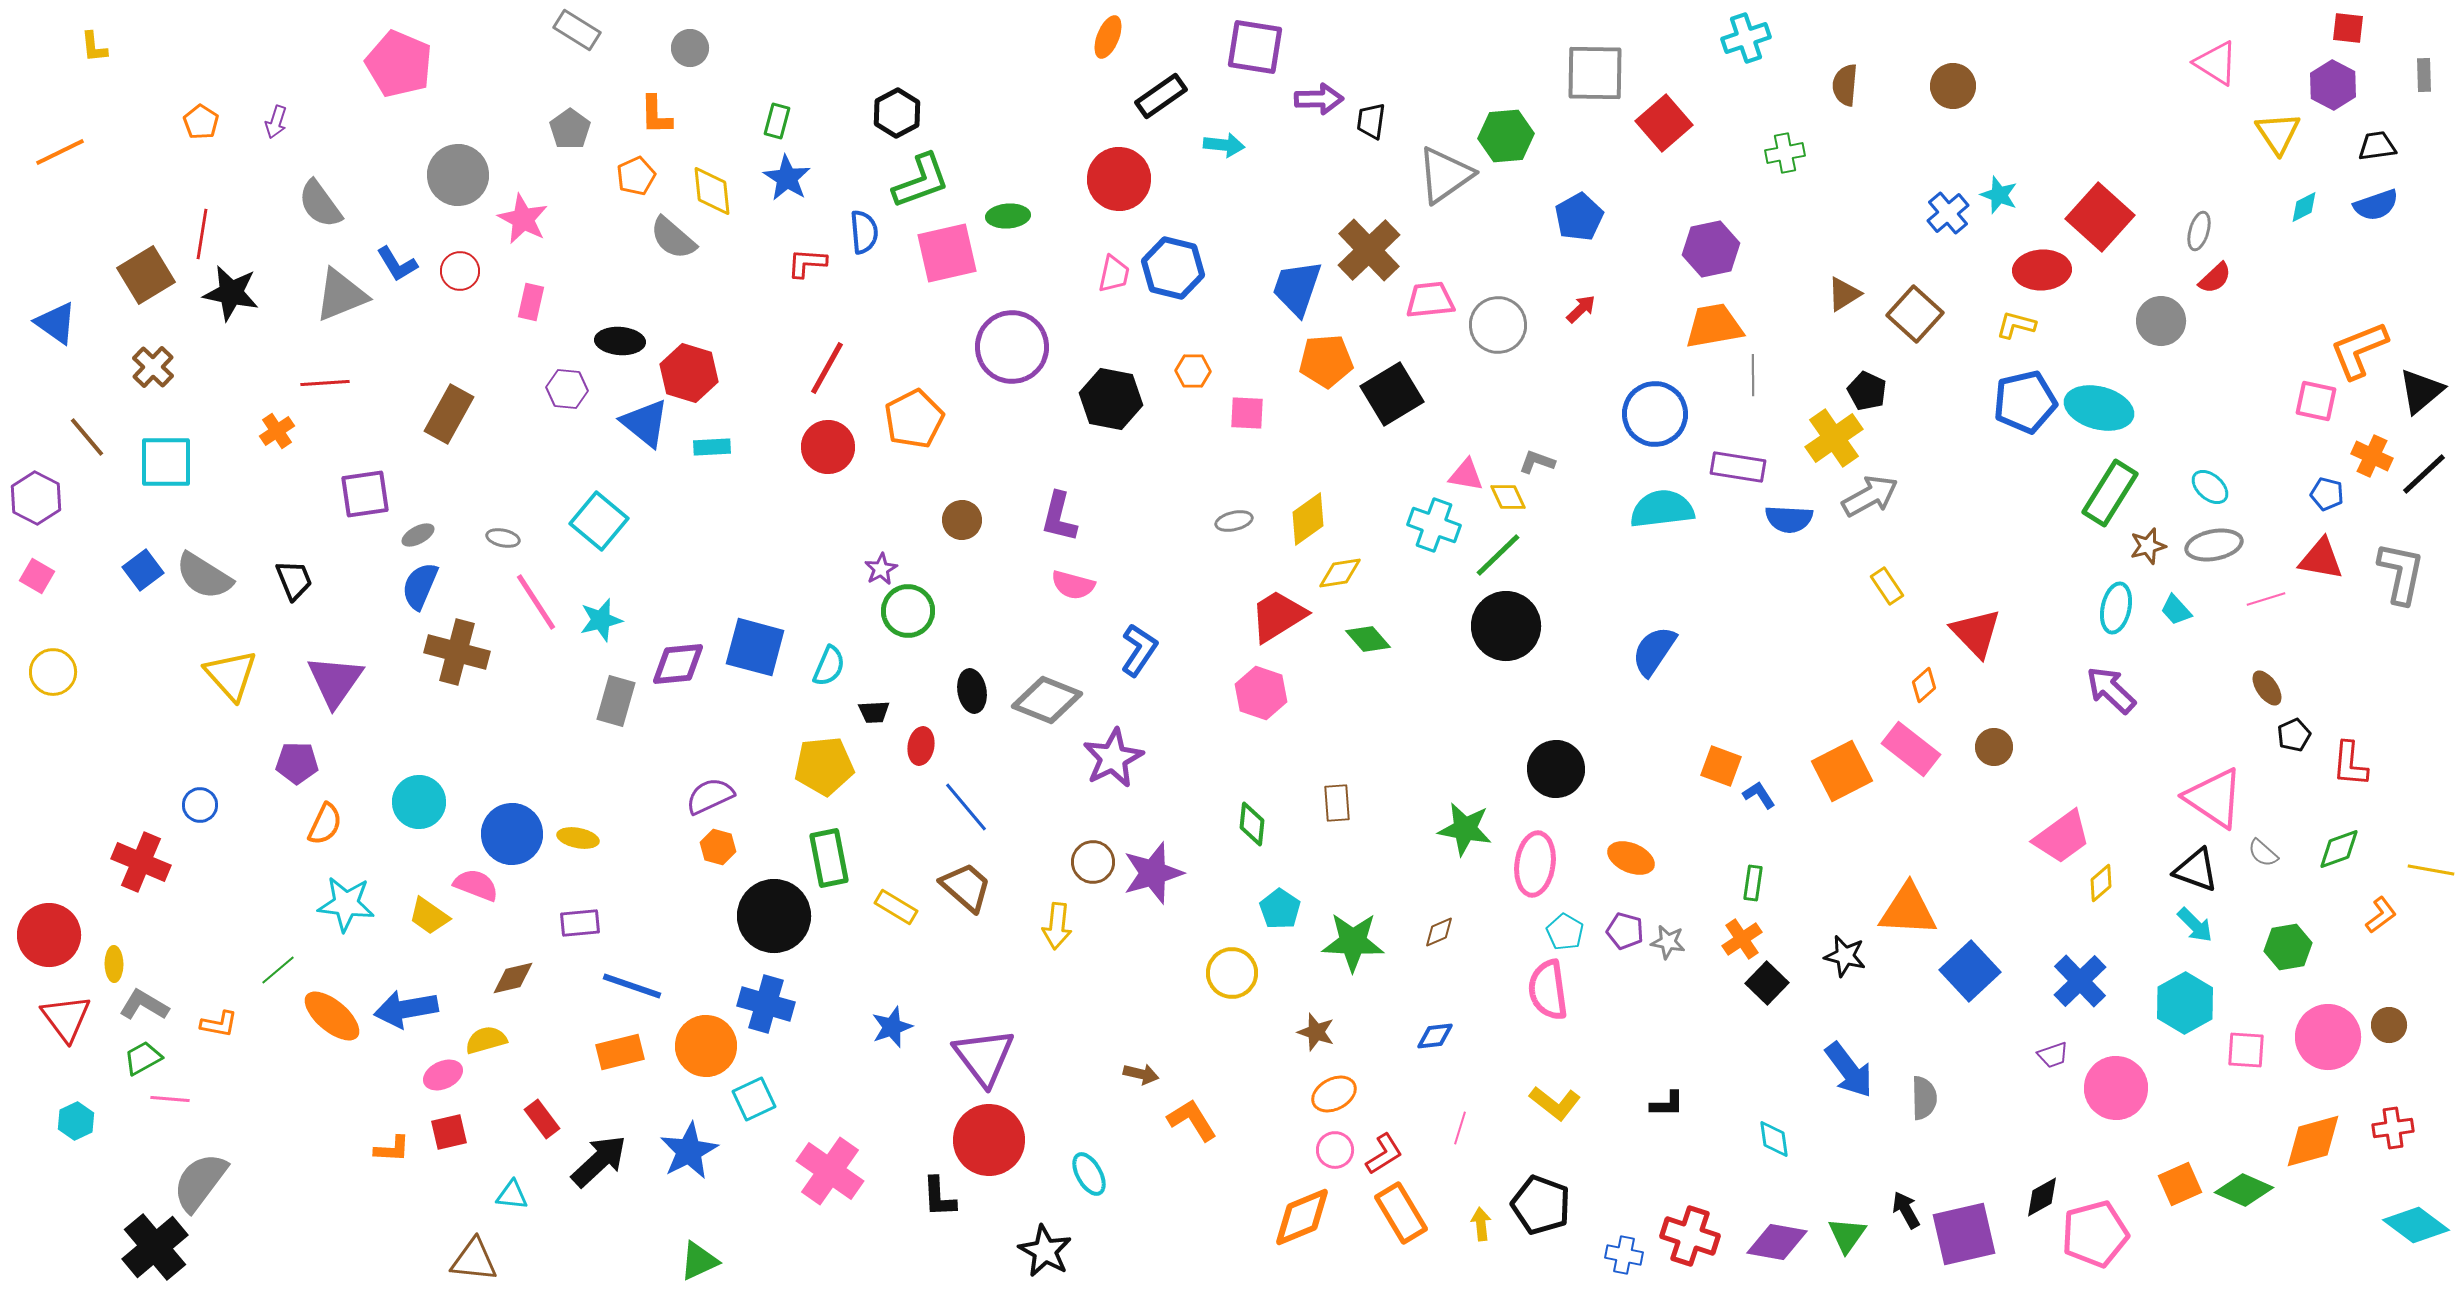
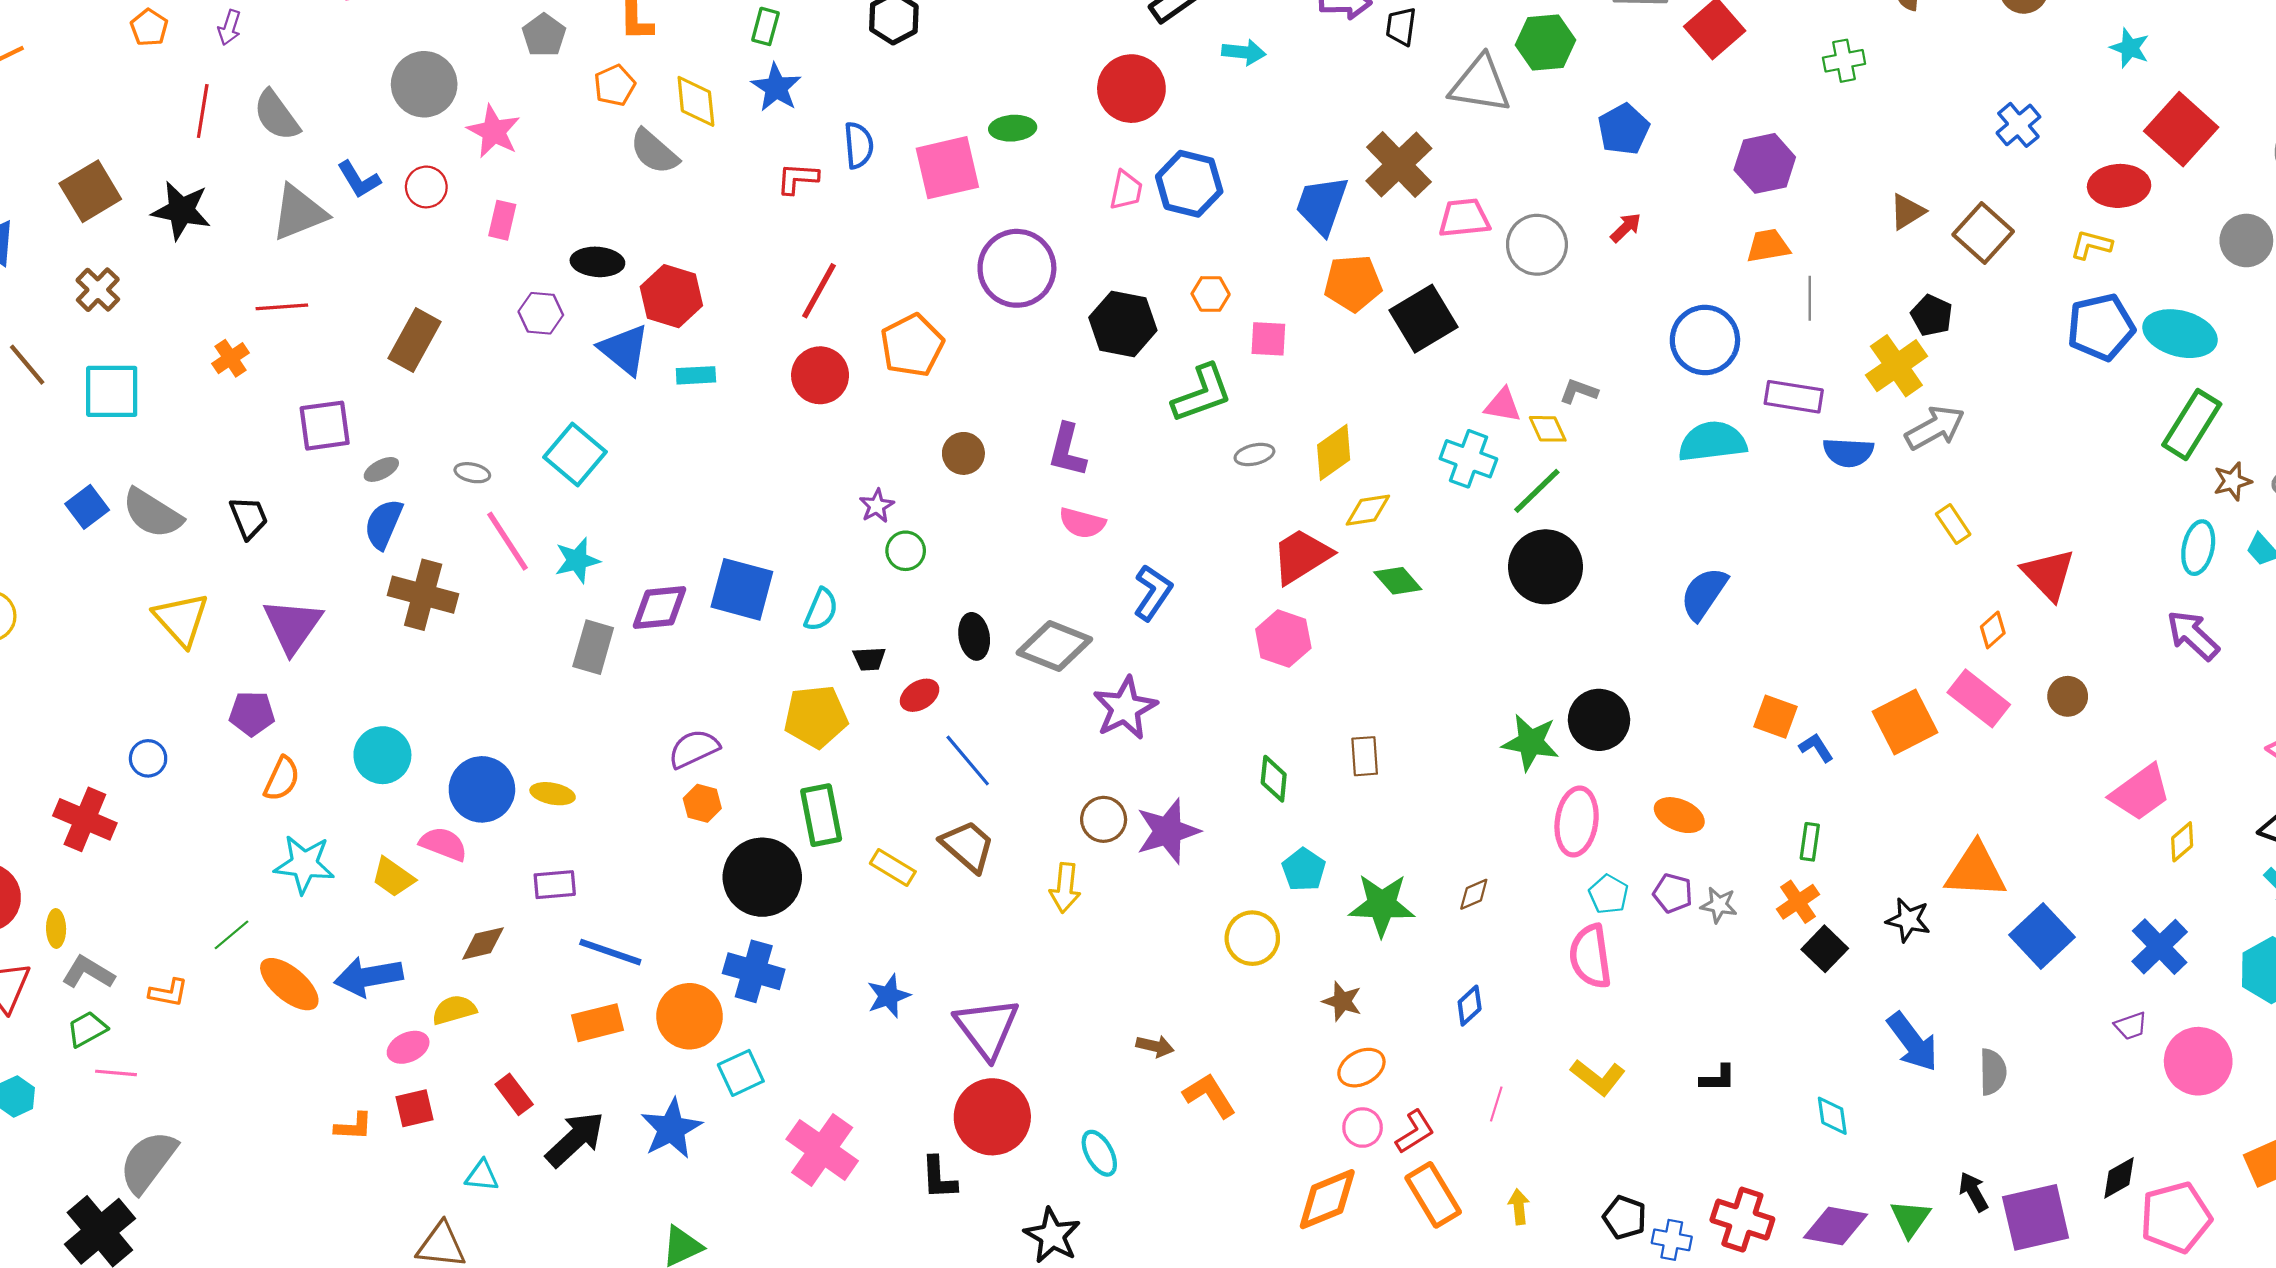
gray triangle: (1445, 175) -> (1480, 84), turned 44
green L-shape: (921, 181) -> (1202, 393), moved
cyan star: (1999, 195) -> (2130, 48), moved
red line: (202, 234) -> (203, 111), moved
orange trapezoid: (1714, 326) -> (1768, 246), size x0.7
green circle: (908, 611) -> (906, 551), size x0.7
red ellipse: (921, 746) -> (920, 695), turned 48
green star: (1465, 829) -> (1531, 742), moved
blue diamond: (1435, 1036) -> (1470, 1006), turned -36
black pentagon: (1541, 1205) -> (1625, 1217), moved, size x0.7

